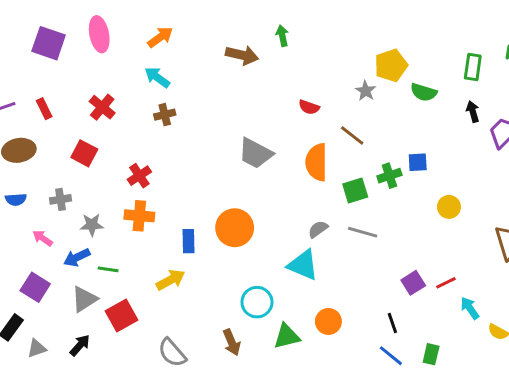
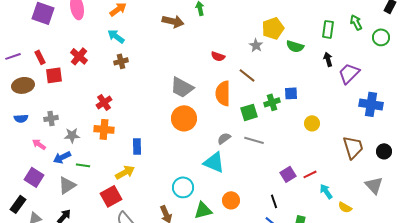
red square: (84, 153) -> (54, 75), moved, turned -36
orange circle: (235, 228) -> (184, 118), moved
red square: (122, 316) -> (111, 196), moved

